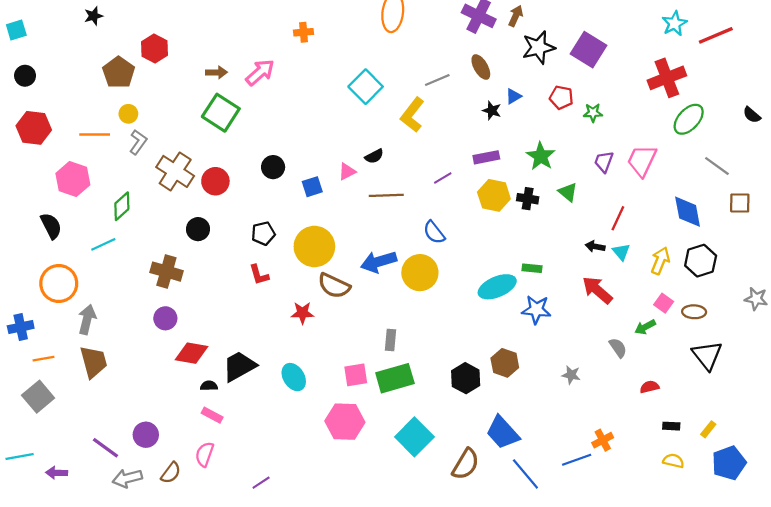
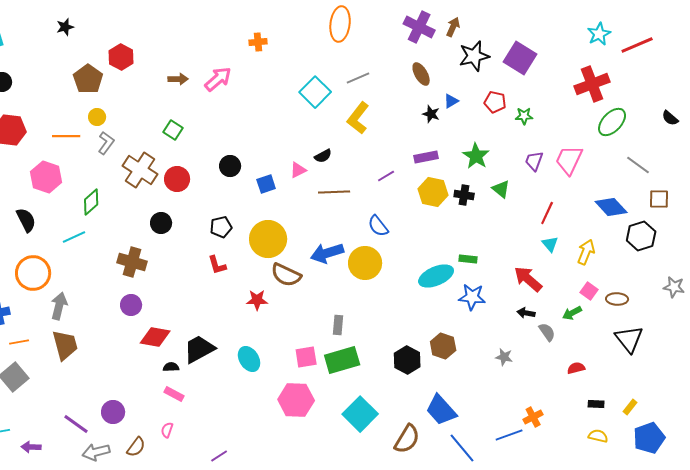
gray line: (437, 80) -> (358, 78), moved
green square: (221, 113) -> (173, 130), moved, size x0.6
blue diamond: (688, 212) -> (611, 207), turned -32
black arrow: (595, 247) -> (526, 313), moved
black hexagon: (701, 261) -> (641, 236), moved
pink semicircle: (205, 454) -> (167, 430), size x0.7

